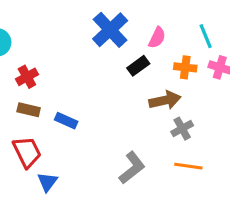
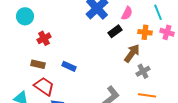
brown arrow: (165, 100) -> (132, 53), turned -42
brown rectangle: (29, 110) -> (38, 64), moved
red trapezoid: (27, 152) -> (44, 86), turned -30

